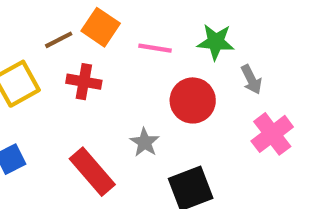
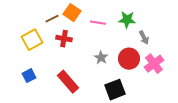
red circle: (193, 100) -> (129, 59), moved
gray star: (145, 142) -> (101, 58), moved

